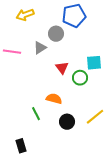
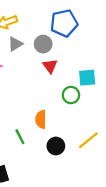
gray triangle: (40, 48) -> (15, 44), moved
red triangle: (62, 68) -> (50, 66), moved
orange semicircle: (54, 99) -> (41, 119), turned -105

